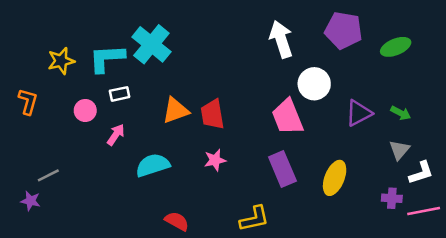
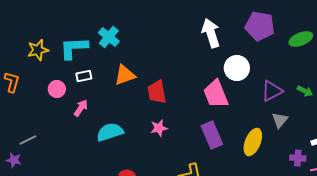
cyan cross: (151, 44) -> (109, 37), size x0.7
orange triangle: (176, 110) -> (125, 75), moved
gray triangle: (399, 150) -> (280, 120), moved

